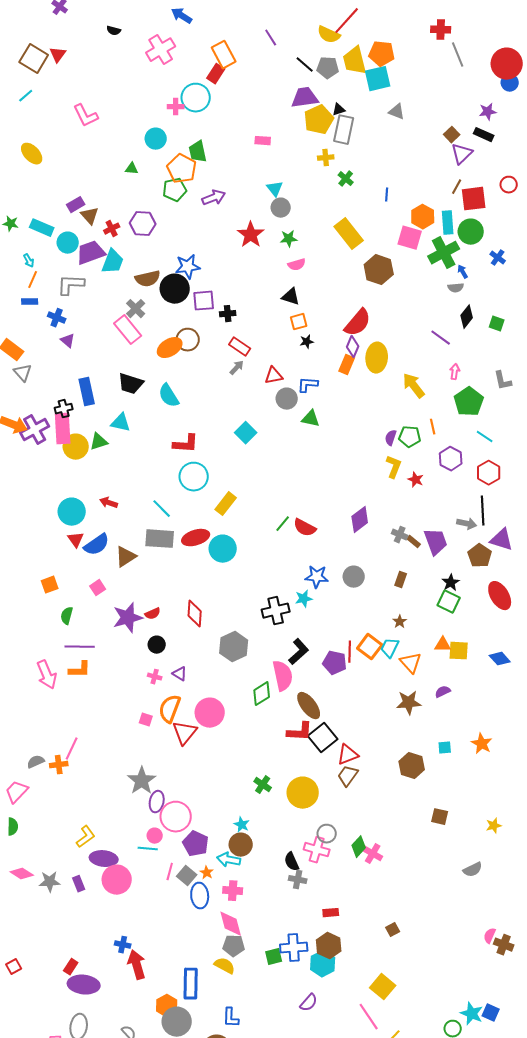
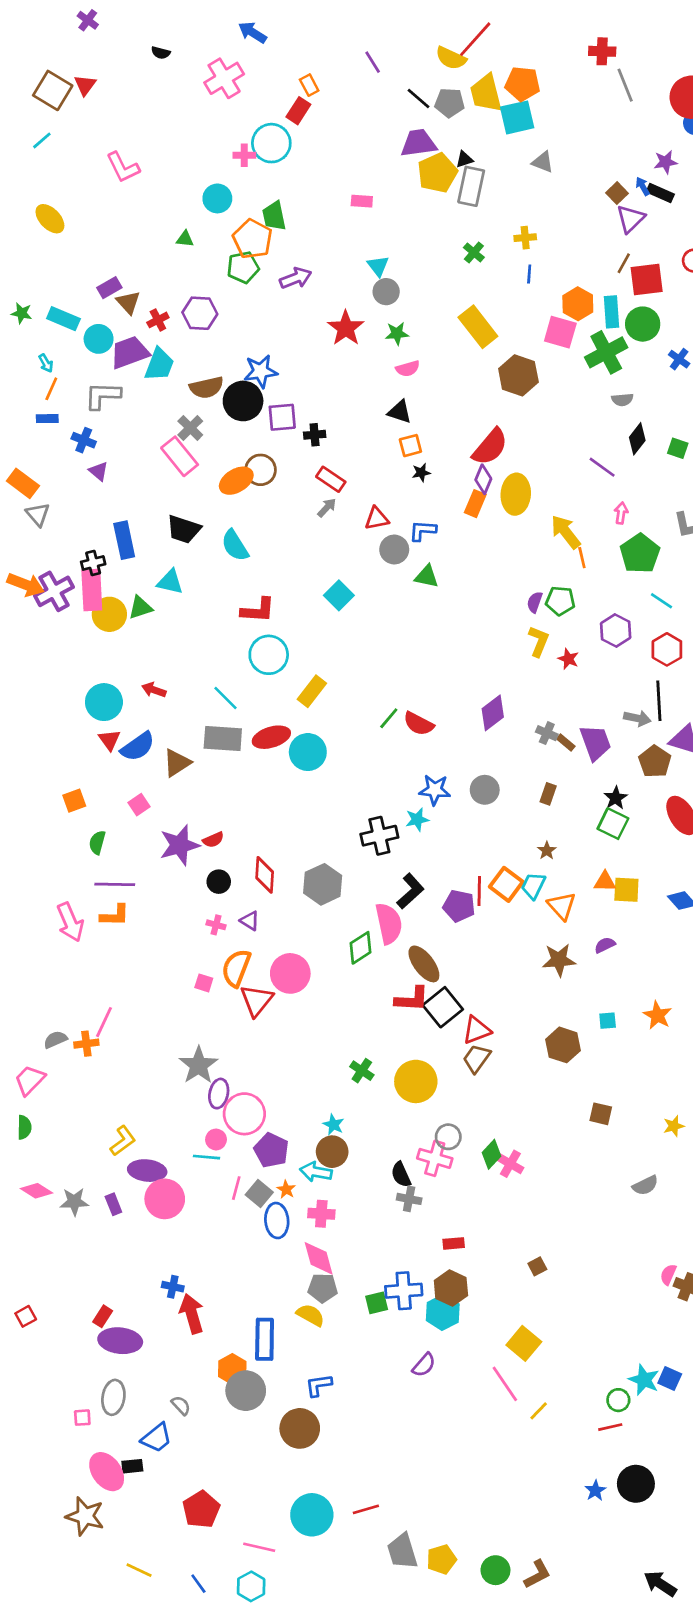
orange rectangle: (224, 55) -> (309, 85), size x0.6
yellow cross: (326, 158) -> (525, 238), moved
blue arrow: (463, 272) -> (643, 186), moved
orange line: (433, 427) -> (582, 558), moved
red diamond: (195, 614) -> (265, 875), moved
blue L-shape: (231, 1018) -> (319, 1385), turned 80

